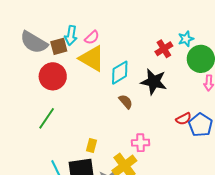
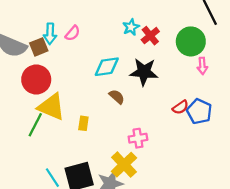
cyan star: (186, 39) -> (131, 27), moved
yellow triangle: (92, 58) -> (51, 107), moved
cyan diamond: (120, 73) -> (107, 67), turned 30
yellow rectangle: (91, 145) -> (83, 123), moved

